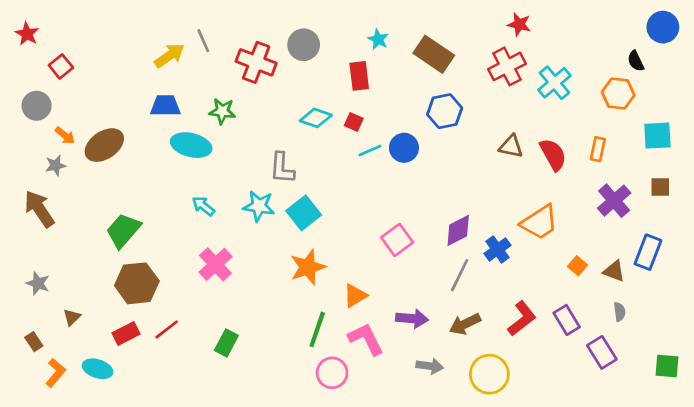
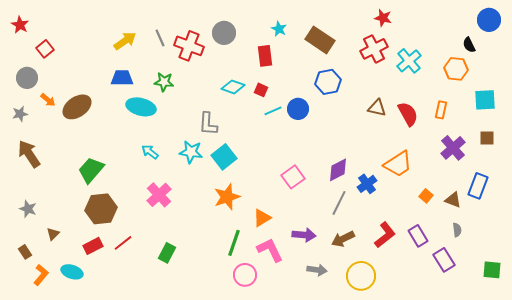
gray line: (203, 41) -> (160, 38), moved
gray star: (56, 165) -> (20, 114), moved

